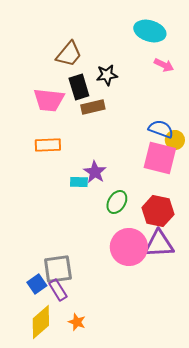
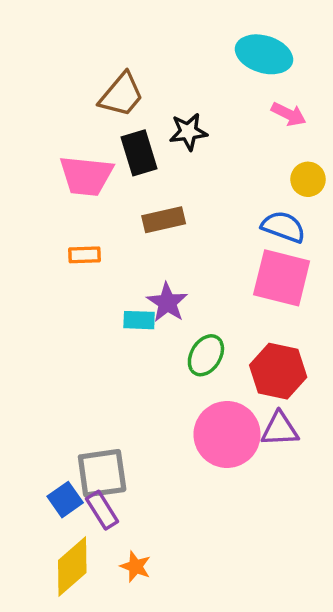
brown rectangle: (93, 107) -> (164, 220), moved
yellow circle: (175, 140) -> (308, 179), moved
orange rectangle: (48, 145) -> (84, 255), size x0.7
purple triangle: (159, 244) -> (280, 429), size x0.7

